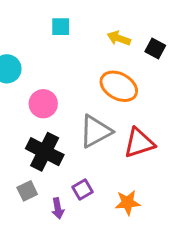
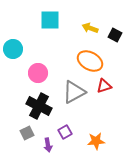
cyan square: (61, 27) -> (50, 20), size x1.5
red triangle: (139, 143) -> (104, 86), moved, size x0.7

